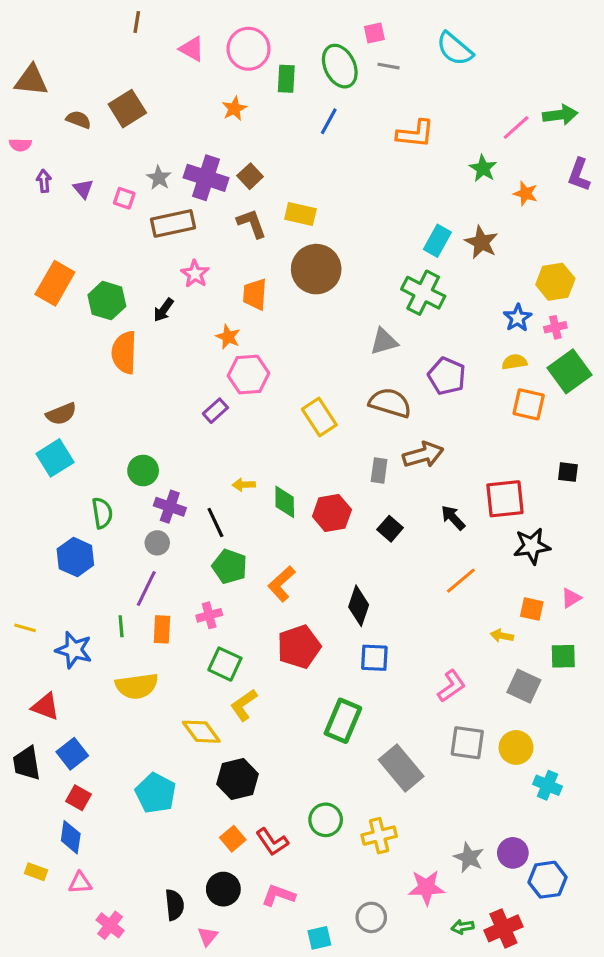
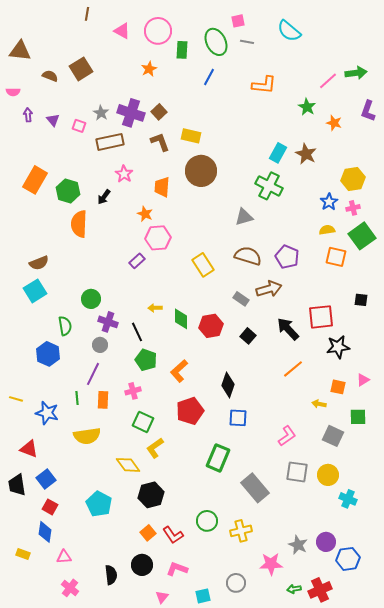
purple pentagon: (447, 376) -> (287, 257), moved
gray rectangle: (379, 471) -> (241, 299), turned -63
black arrow: (453, 518) -> (288, 329), size x1.4
pink triangle: (80, 883) -> (64, 557), moved
pink triangle: (208, 936) -> (162, 597), moved

